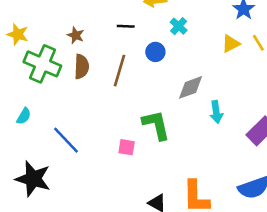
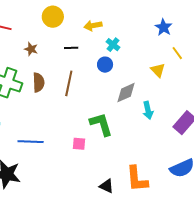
brown star: (76, 35) -> (31, 49), moved
yellow triangle: (231, 44) -> (158, 70), moved, turned -42
blue circle: (155, 52) -> (105, 65), moved
blue line: (66, 140) -> (31, 142), turned -40

